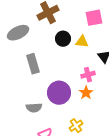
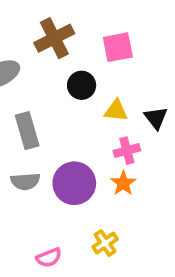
pink square: (94, 18) -> (118, 47), moved
yellow triangle: (82, 42) -> (116, 111), moved
gray semicircle: (34, 108) -> (25, 181), moved

